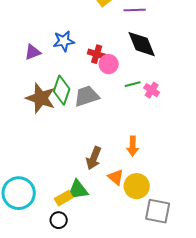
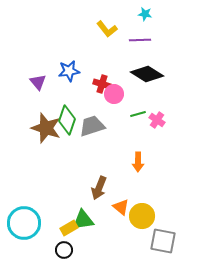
black diamond: (142, 44) -> (147, 74), turned -36
purple triangle: (33, 52) -> (38, 82), turned -48
orange arrow: (133, 146) -> (138, 162), moved

